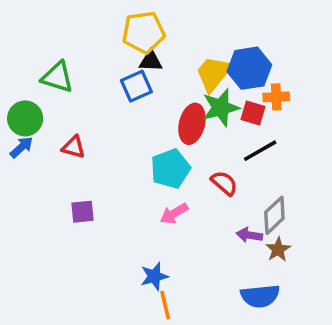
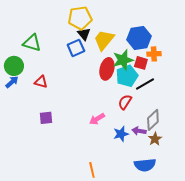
black triangle: (151, 61) -> (84, 34), turned 48
yellow trapezoid: (213, 74) -> (104, 40), moved
cyan pentagon: (170, 169) -> (127, 76), moved
red semicircle: (224, 183) -> (125, 102), turned -98
blue star: (154, 276) -> (121, 134), moved

